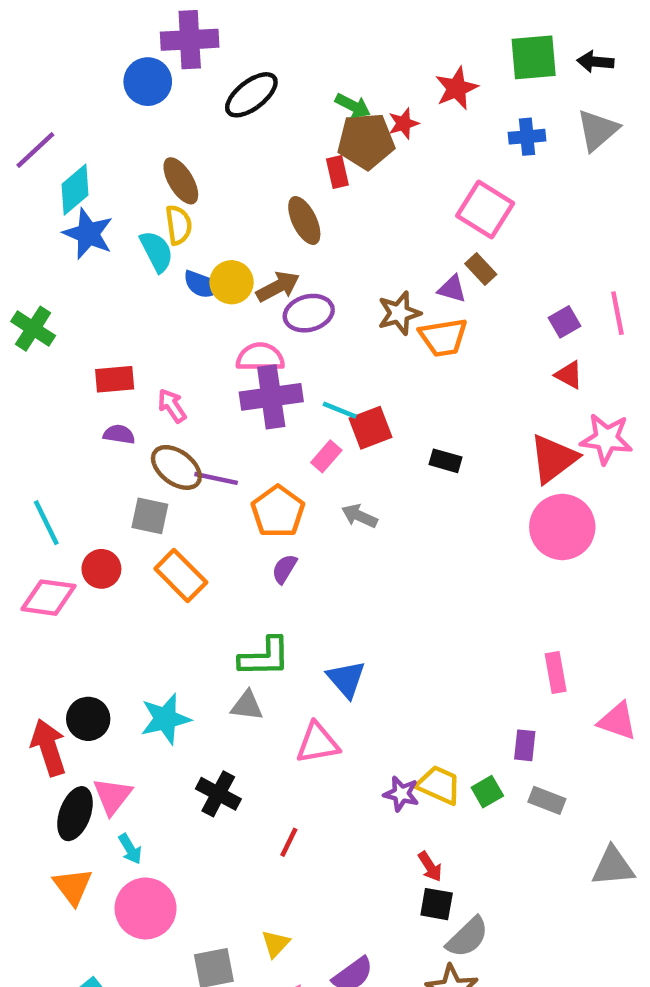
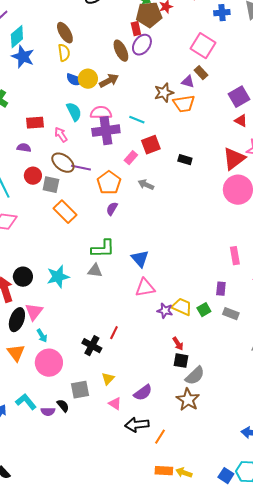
cyan semicircle: (157, 251) -> (74, 112), moved
purple ellipse: (309, 313) -> (142, 45), moved, turned -40
purple square: (564, 322) -> (239, 97), size x1.5
cyan line: (340, 410) -> (137, 120), moved
purple semicircle: (119, 434) -> (24, 148), moved
red circle: (101, 569) -> (33, 176), moved
pink triangle: (318, 743) -> (145, 288), moved
black cross: (218, 794) -> (92, 346), moved

